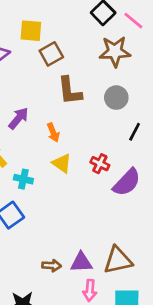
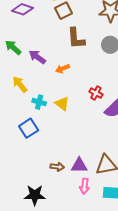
purple arrow: (18, 118) -> (37, 57), turned -96
orange arrow: (53, 133) -> (63, 69), turned 88
yellow triangle: (62, 163) -> (62, 104), moved

